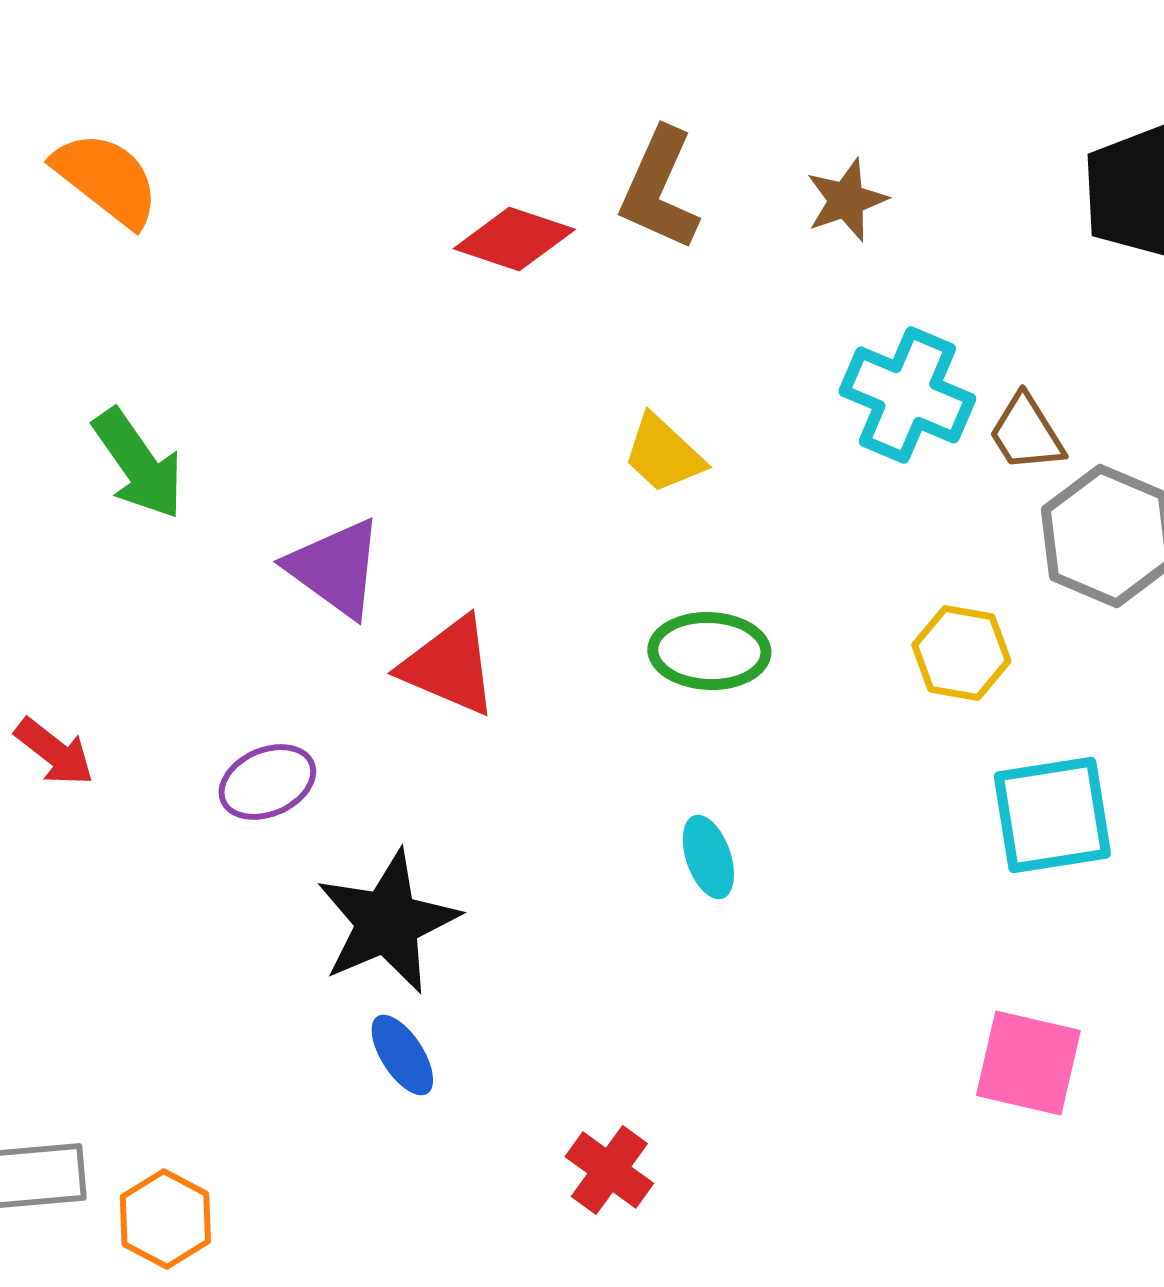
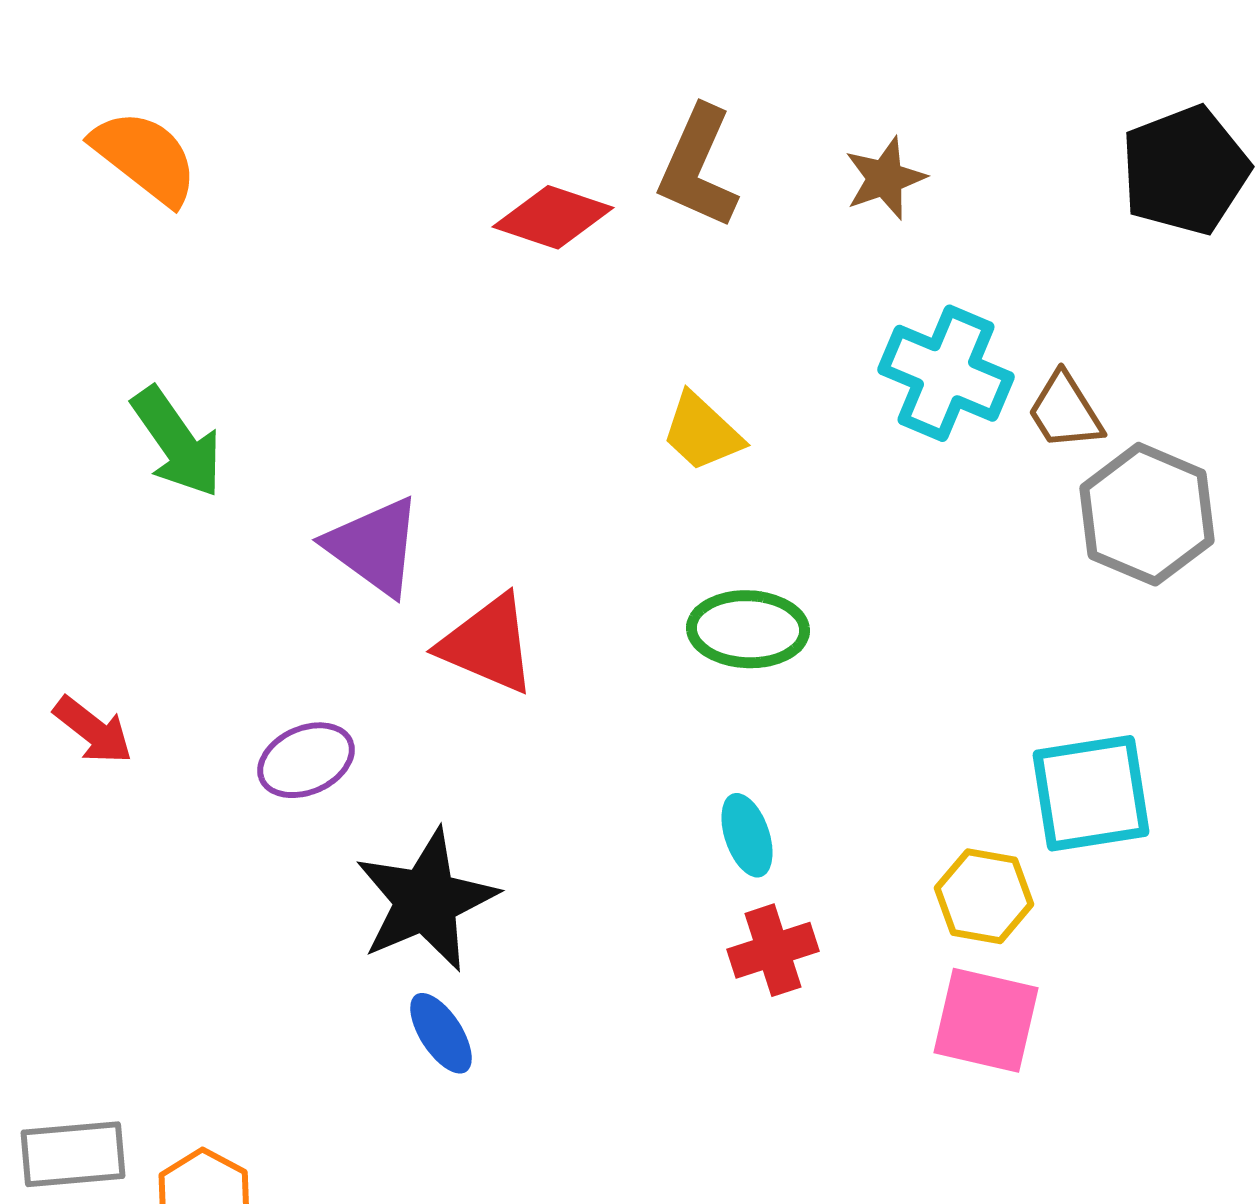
yellow hexagon: (961, 653) -> (984, 896), moved
pink square: (1028, 1063) -> (986, 1020), moved
red cross: (609, 1170) -> (773, 950), moved, turned 36

